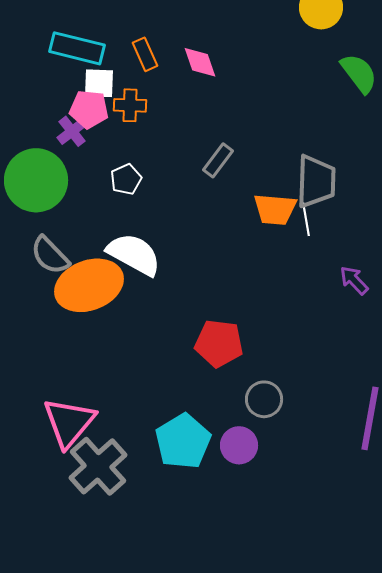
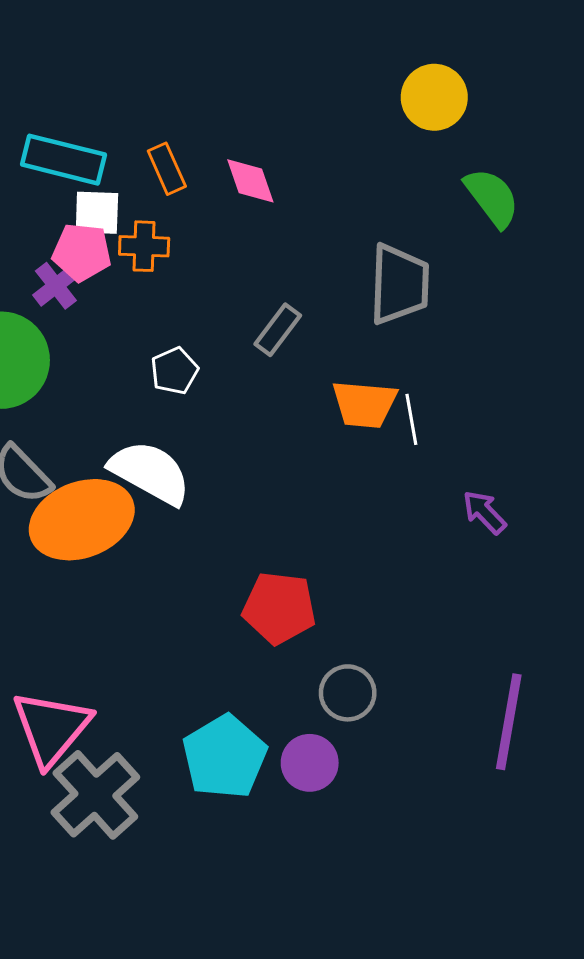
white pentagon: (126, 179) -> (174, 371), moved
gray trapezoid: (316, 181) -> (399, 284), moved

